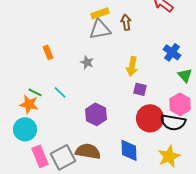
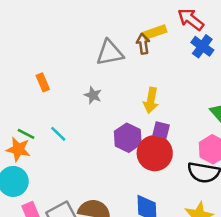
yellow rectangle: (100, 13) -> (155, 32), moved
blue cross: (172, 52) -> (202, 46), moved
purple hexagon: (96, 114) -> (128, 138), moved
red circle: (150, 118) -> (155, 153), moved

